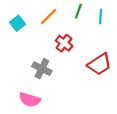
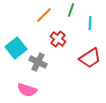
cyan line: (101, 17) -> (90, 23), moved
cyan square: (18, 23) -> (16, 48), moved, size x1.5

